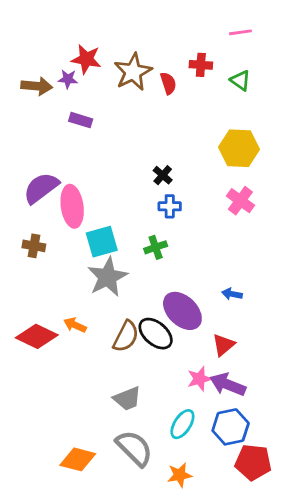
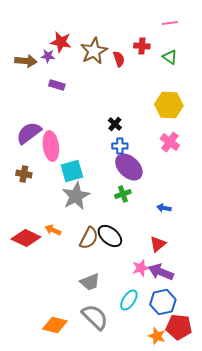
green cross: (156, 247) -> (123, 194), moved
purple ellipse: (182, 311) -> (129, 167), moved
orange star: (180, 475) -> (157, 336), moved, turned 30

